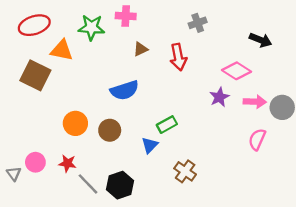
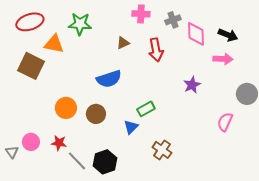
pink cross: (126, 16) -> (141, 14), moved
pink diamond: (236, 71) -> (196, 34), moved, turned 55
pink arrow: (255, 102) -> (223, 59), moved

